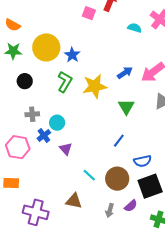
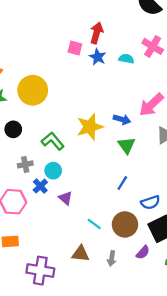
blue star: (72, 55) -> (98, 57), moved
blue arrow: (125, 73) -> (122, 119), moved, turned 56
green L-shape: (65, 82) -> (53, 141), moved, turned -65
gray arrow: (110, 210) -> (112, 259), moved

